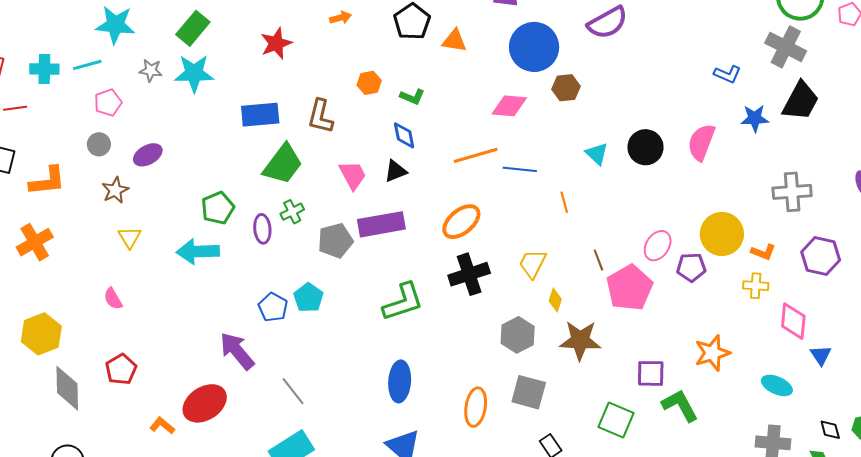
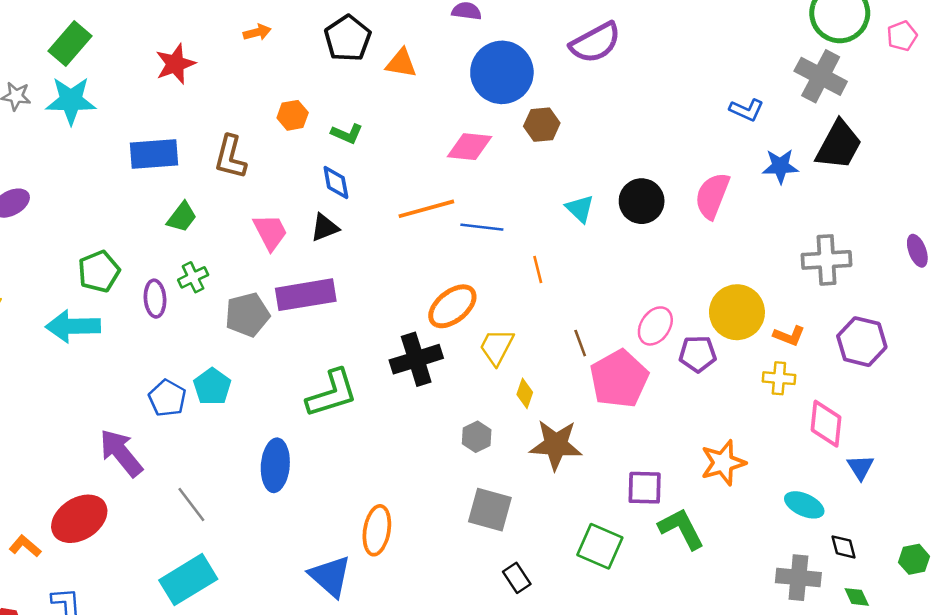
green trapezoid: (283, 164) -> (182, 217), size x0.6
orange ellipse: (461, 222) -> (452, 306), moved
gray hexagon: (518, 335) -> (477, 437), size x0.7
blue ellipse: (400, 381) -> (275, 465), moved
orange ellipse: (476, 407) -> (377, 530), moved
black diamond: (830, 430) -> (844, 547), moved

